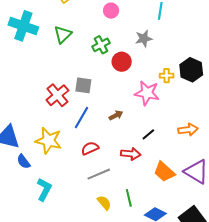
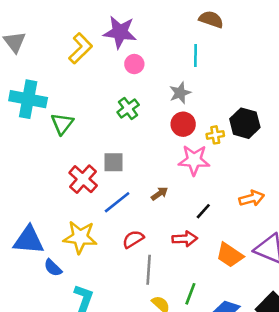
green triangle: (63, 34) -> (62, 124), moved
red circle: (122, 62) -> (183, 124), moved
blue line: (82, 117) -> (117, 202), turned 30
gray line: (99, 174) -> (149, 270), turned -55
green line: (129, 198) -> (190, 294), turned 42

